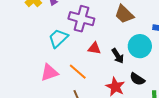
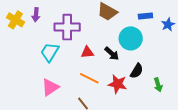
orange line: (78, 72) -> (89, 78), moved
black semicircle: (137, 79) -> (137, 71), turned -77

